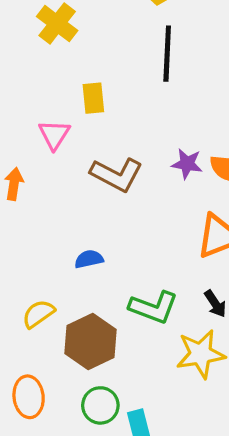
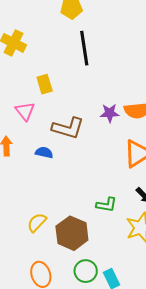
blue semicircle: (89, 259) -> (44, 152), moved, turned 36
green L-shape: (154, 307) -> (106, 205), size x0.7

